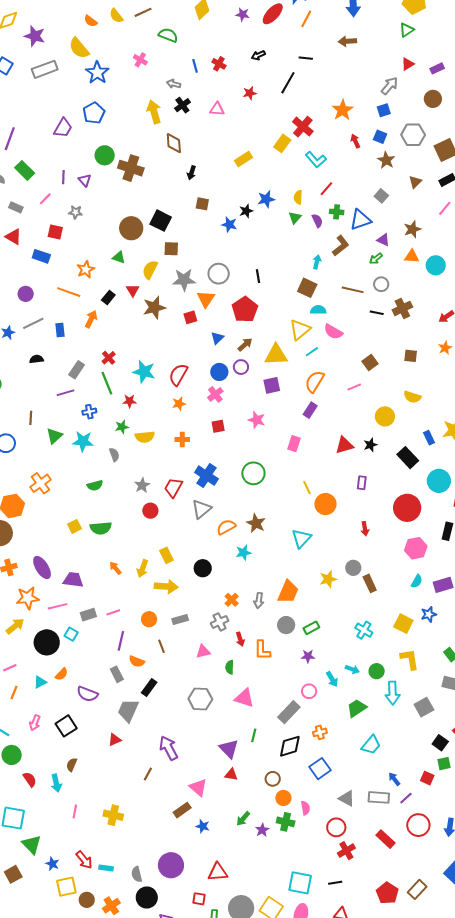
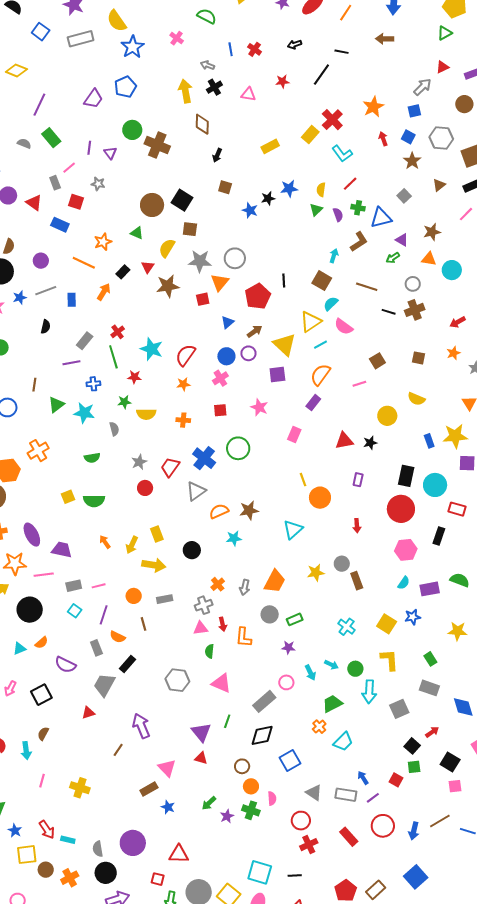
gray rectangle: (16, 207) -> (55, 183), moved, turned 40
black line: (258, 276) -> (284, 280), moved
gray circle: (381, 284) -> (413, 284), moved
cyan semicircle: (318, 310) -> (331, 304), turned -49
yellow triangle: (276, 355) -> (285, 344), turned 40
black semicircle: (36, 359) -> (46, 327), turned 104
black rectangle: (408, 458) -> (406, 476), moved, turned 50
green circle: (253, 473) -> (238, 448), moved
brown star: (256, 523) -> (249, 510), turned 30
cyan square: (71, 634) -> (75, 611), moved
pink triangle: (203, 652) -> (201, 628), moved
orange cross: (320, 732) -> (319, 727), moved, turned -32

